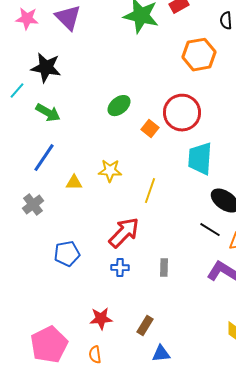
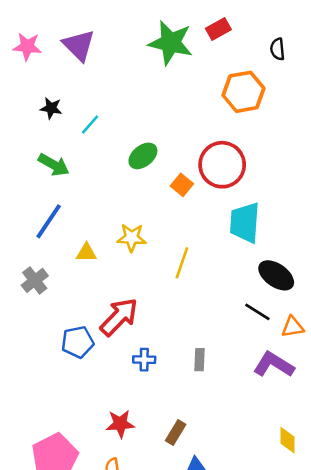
black star: (46, 68) -> (51, 108), size x0.6
cyan line: (17, 91) -> (90, 124), moved
red arrow: (124, 233) -> (119, 317), moved

